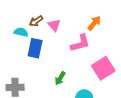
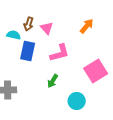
brown arrow: (36, 21) -> (29, 24), turned -40
pink L-shape: (80, 43) -> (60, 53), moved

